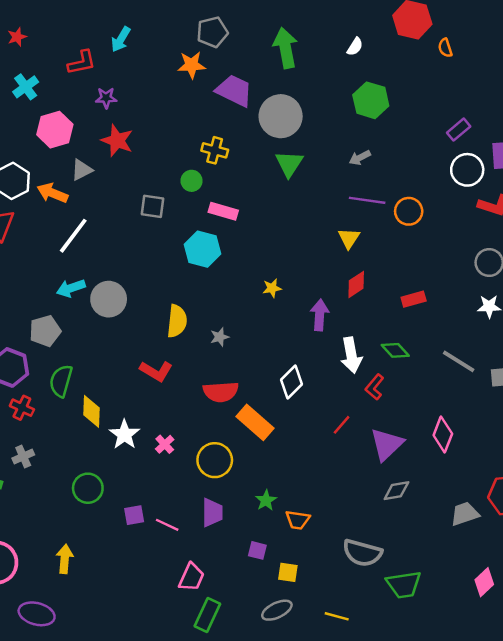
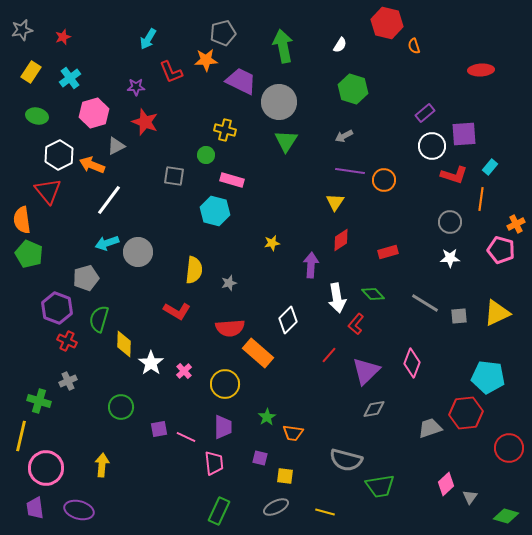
red L-shape: (82, 62) -> (171, 72), moved, turned 80
pink trapezoid: (192, 577) -> (214, 463), moved, turned -30

